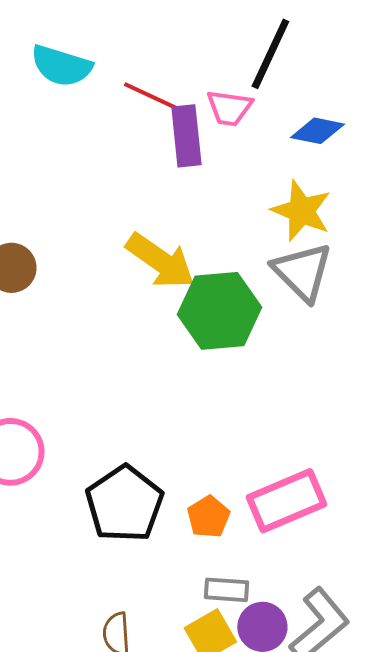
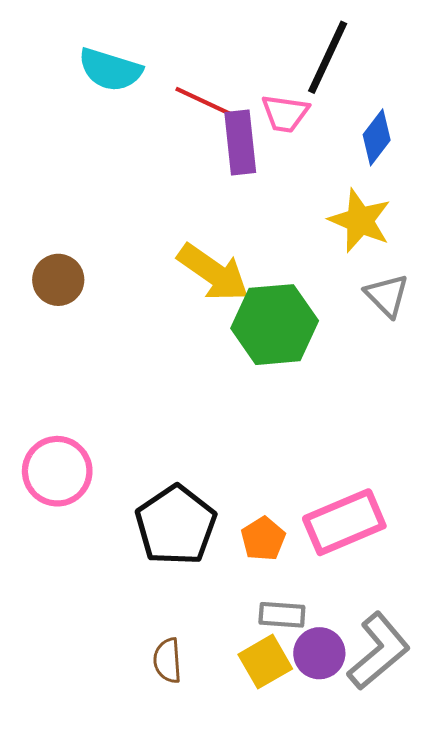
blue diamond: (317, 131) -> (377, 137), turned -64
gray triangle: (302, 272) -> (387, 295), moved, size x0.7

